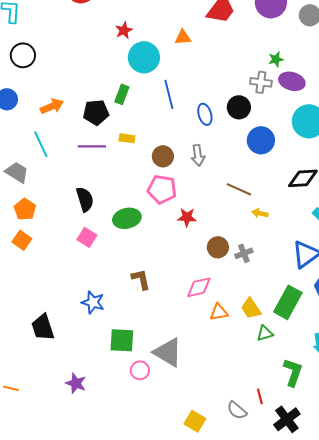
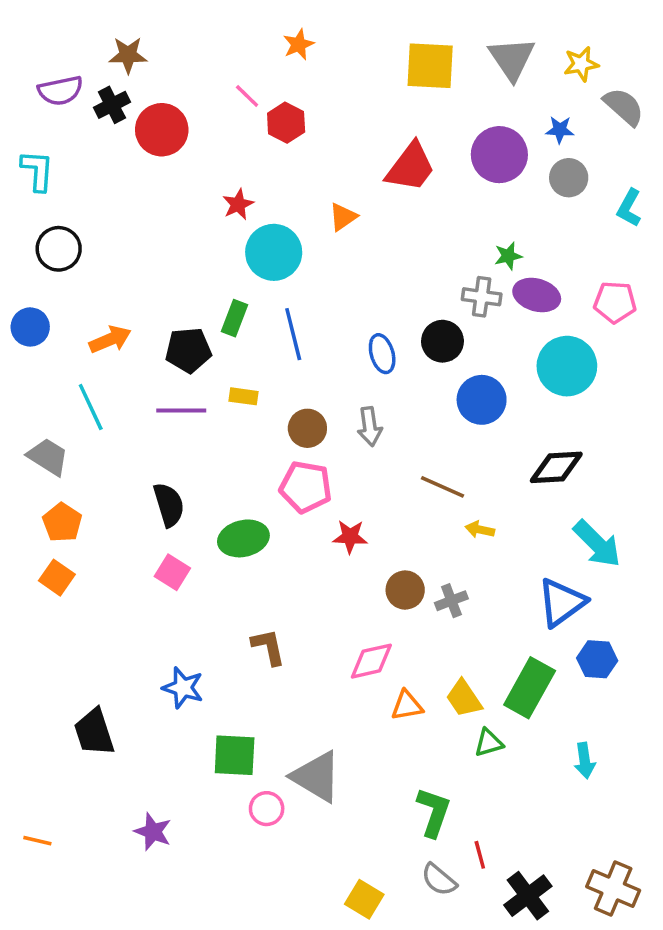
orange triangle: (183, 37) -> (343, 217), turned -30
blue line: (169, 94) -> (293, 334), moved
green L-shape: (293, 372) -> (434, 812), moved

